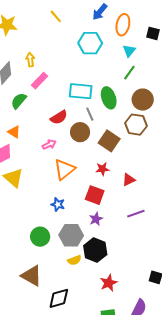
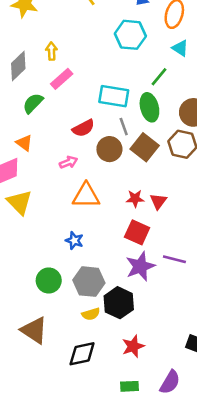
cyan triangle: (129, 51) -> (180, 48), turned -40
green line: (129, 73) -> (159, 77), moved
brown square: (109, 141) -> (145, 147), moved
orange triangle: (64, 169) -> (86, 196), turned 35
red triangle: (129, 180) -> (158, 201), moved, turned -32
red square: (95, 195) -> (137, 232), moved
purple line: (136, 214) -> (174, 259), turned 30
purple star: (96, 219) -> (140, 266), moved, size x1.6
black diamond: (59, 298) -> (82, 354), moved

